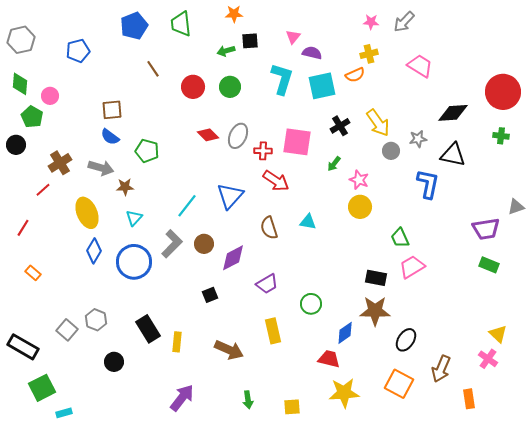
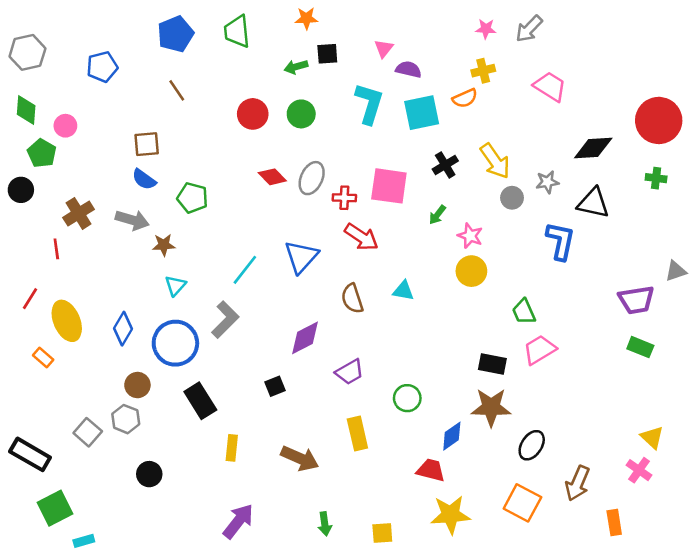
brown line: (153, 69) -> (177, 90), moved
red line: (43, 190) -> (56, 249), turned -56
yellow ellipse: (87, 213) -> (67, 321), moved
brown circle: (204, 244) -> (137, 385), moved
black rectangle: (148, 329) -> (200, 401), moved

